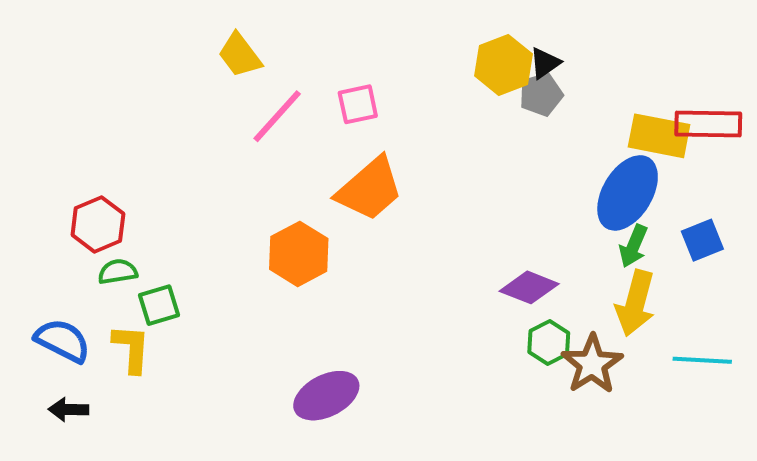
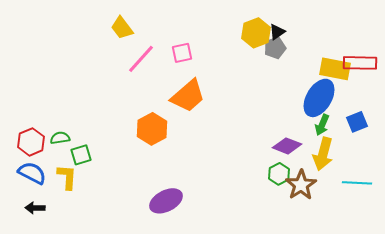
red hexagon: (98, 224) -> (31, 142), moved
purple diamond: (529, 287) -> (287, 146), moved

